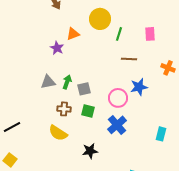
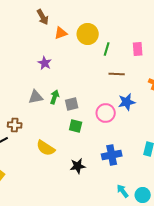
orange triangle: (73, 34) -> (61, 33), moved
brown cross: (64, 109) -> (15, 125), moved
blue cross: (117, 125) -> (112, 155), moved, turned 30

